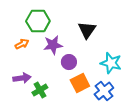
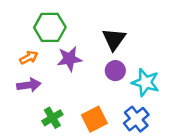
purple circle: (69, 62) -> (115, 71), moved
purple arrow: (22, 78) -> (29, 85), moved
orange square: (80, 83) -> (94, 119), moved

